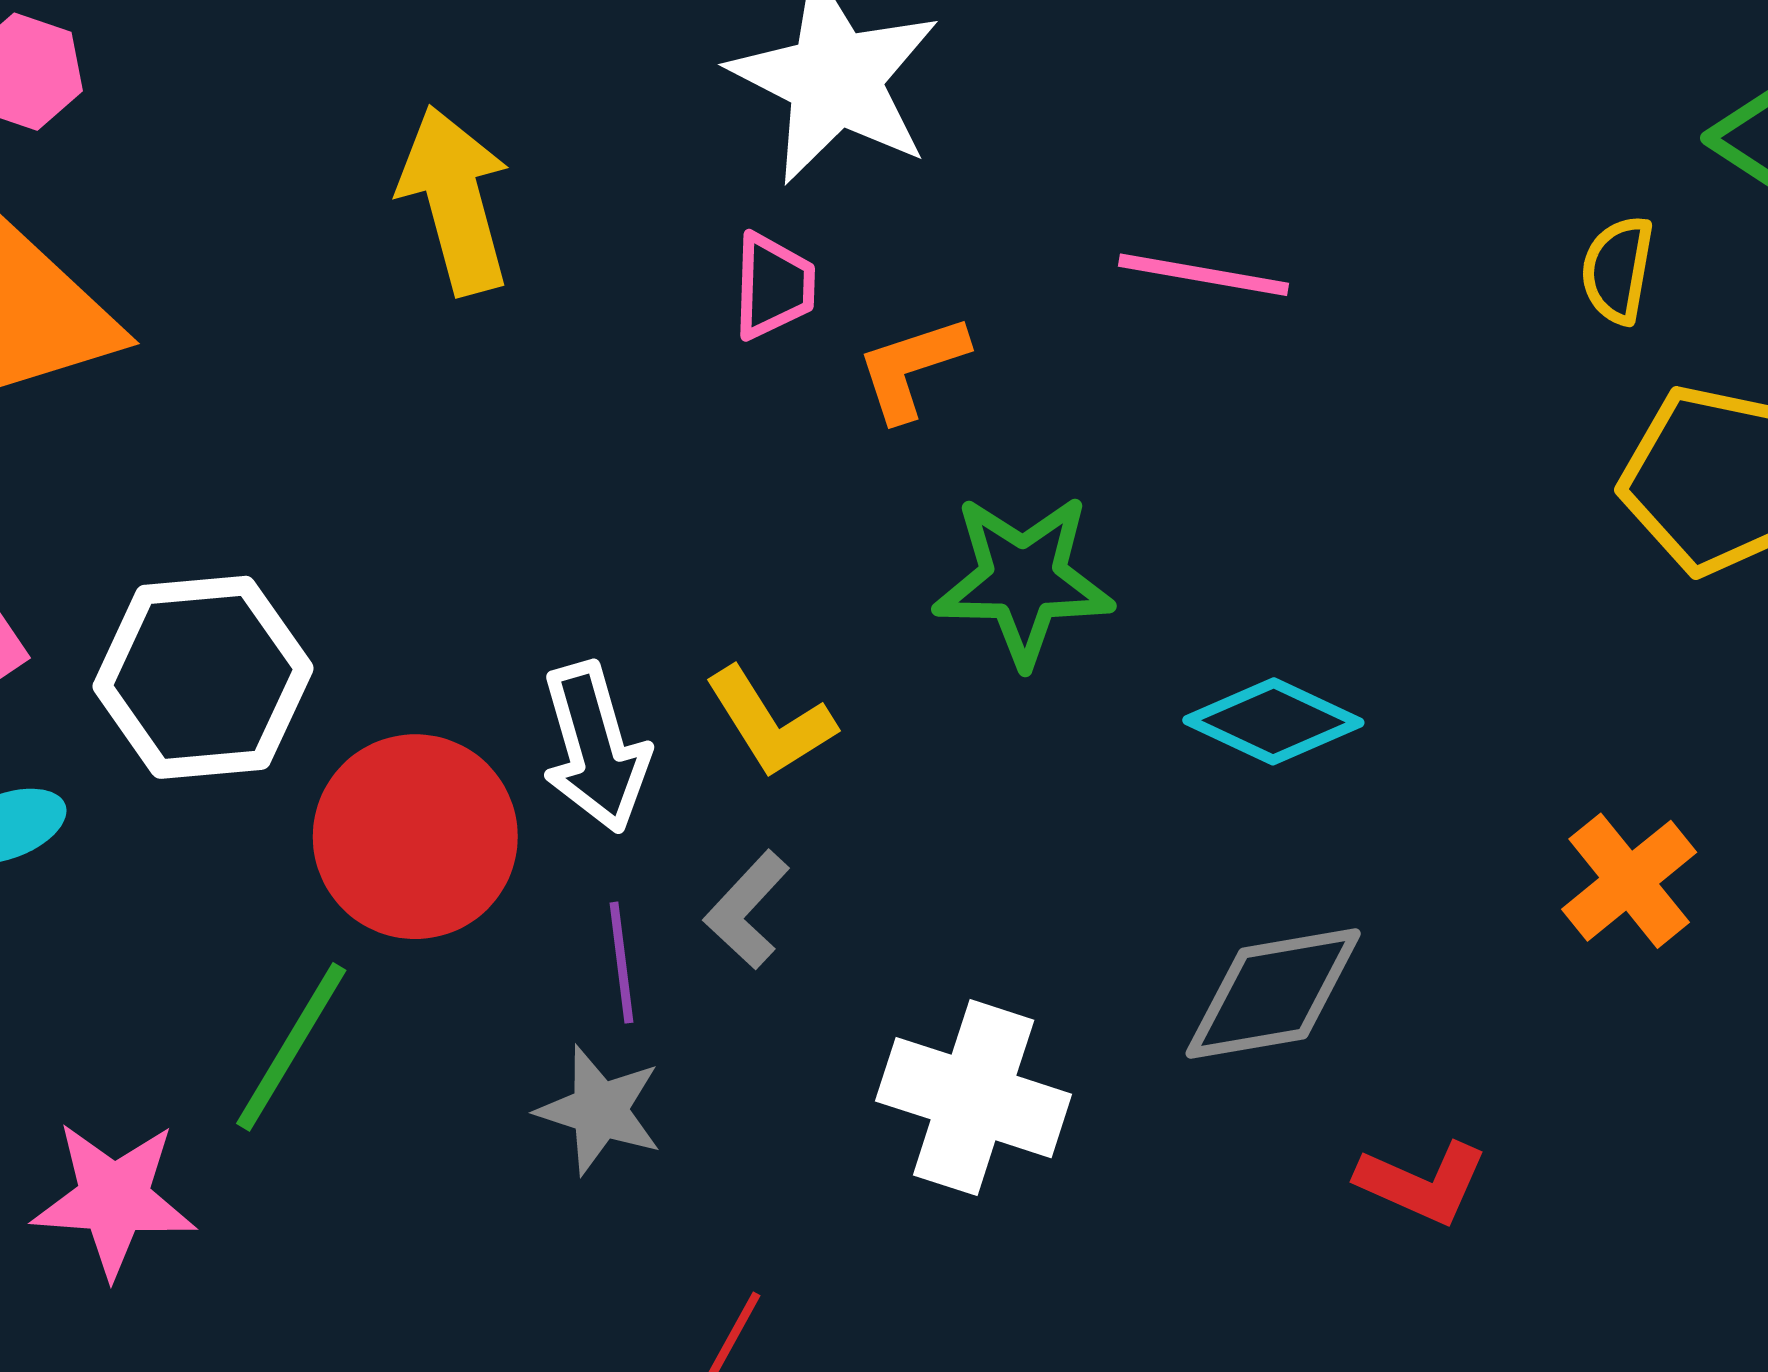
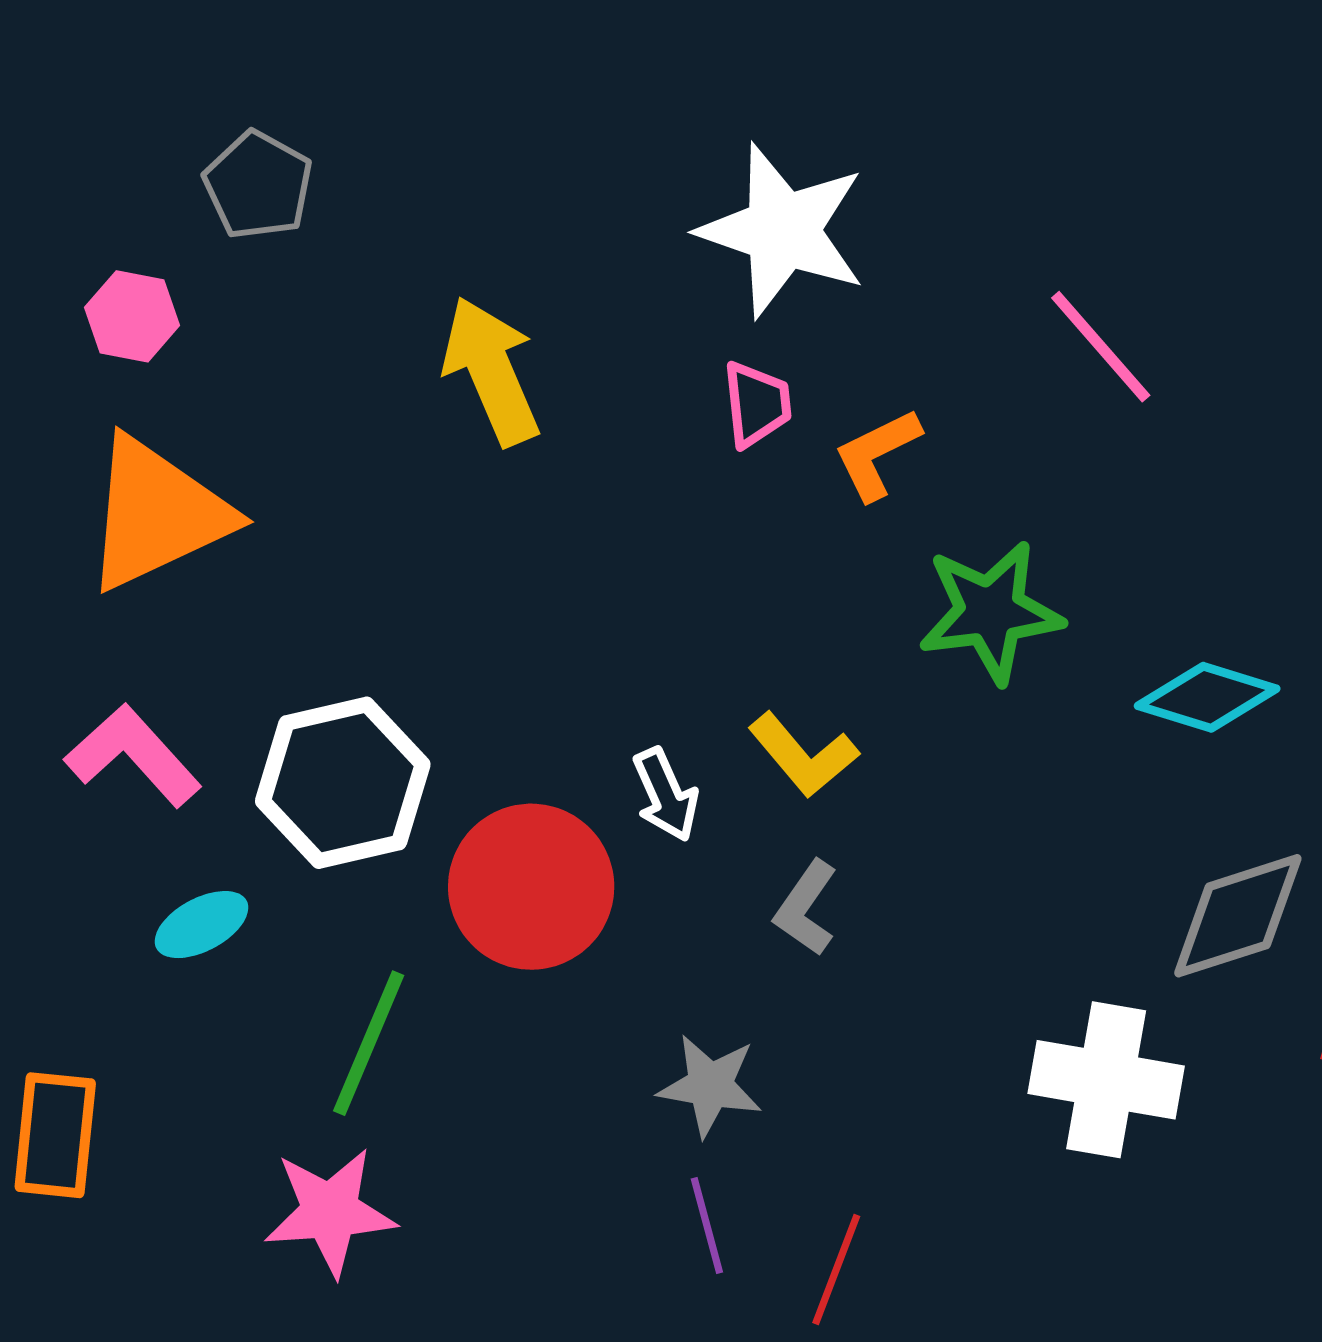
pink line: (1203, 275) -> (1101, 347), turned 47
white arrow: (595, 747) -> (666, 795), size x0.7
purple line: (621, 963) -> (707, 1225), moved
green line: (291, 1047) -> (369, 1043), moved
white cross: (974, 1098) -> (1106, 1080), moved

